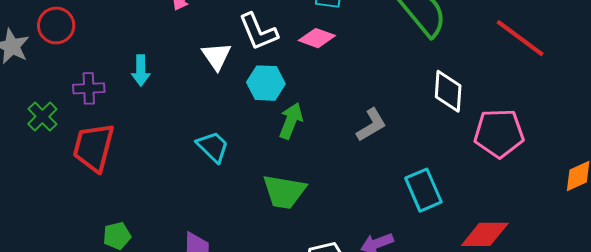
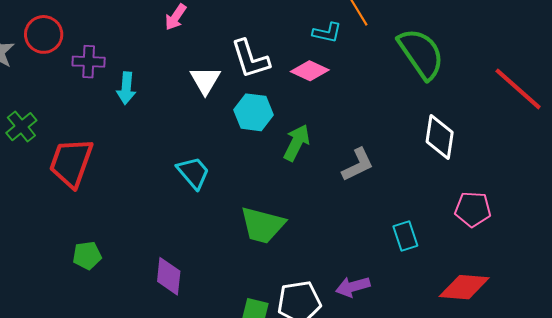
purple cross: (89, 88) -> (89, 62), moved
green arrow: (291, 121) -> (297, 143), moved
pink pentagon: (499, 133) -> (473, 209), moved, size x0.7
cyan rectangle: (423, 190) -> (405, 236), size x0.7

